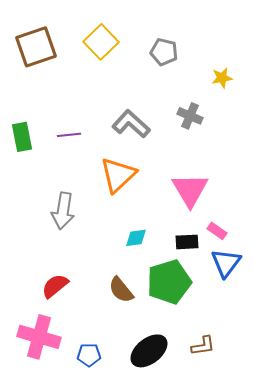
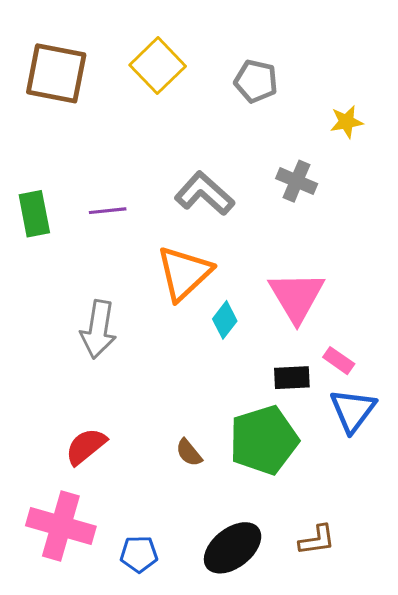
brown square: (36, 47) -> (56, 73), turned 30
cyan diamond: (136, 238) -> (225, 320), moved, turned -45
brown semicircle: (121, 290) -> (189, 453), size x0.7

